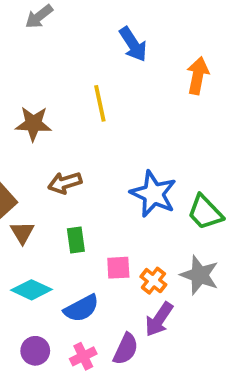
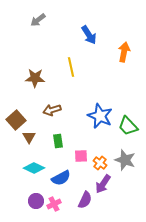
pink cross: (83, 356) -> (54, 204), moved

